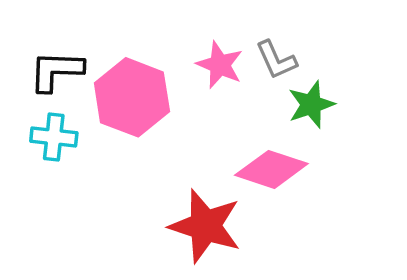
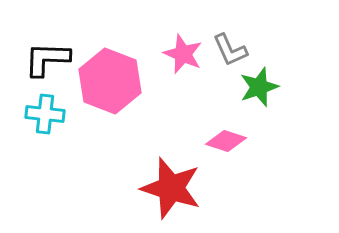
pink diamond: (271, 169) -> (226, 141), size x0.7

